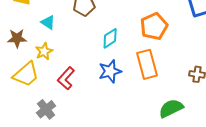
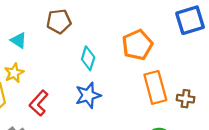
cyan diamond: (110, 38) -> (88, 58), turned -40
orange rectangle: (147, 64) -> (155, 87), moved

